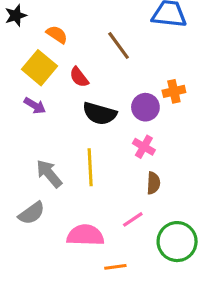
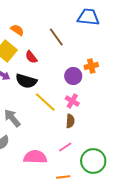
black semicircle: (100, 114) -> (26, 81), moved
yellow line: (90, 167) -> (45, 102), moved, turned -45
brown semicircle: (153, 183) -> (70, 121), moved
orange line: (115, 267) -> (63, 177), moved

